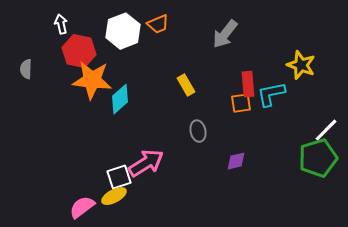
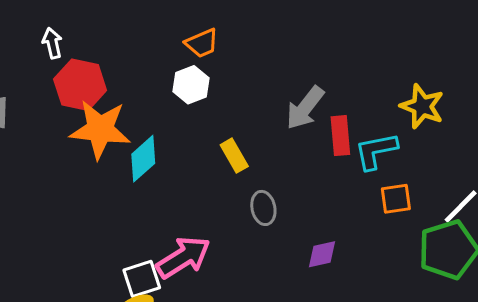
white hexagon: (123, 31) -> (191, 85), moved, size x0.7
gray arrow: (225, 34) -> (305, 108), moved
yellow rectangle: (186, 85) -> (234, 156), moved
orange square: (241, 103) -> (396, 199), moved

